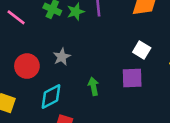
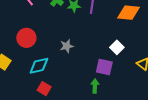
gray star: (62, 57) -> (67, 46), moved
green arrow: (93, 86) -> (95, 86), moved

